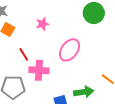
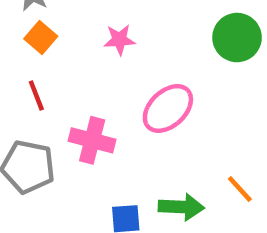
red line: (24, 54) -> (36, 96), moved

